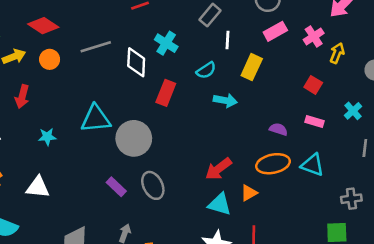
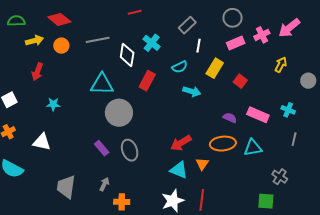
pink cross: (314, 36) -> (262, 35), moved
red square: (313, 85) -> (240, 81), moved
cyan cross: (353, 111) -> (288, 110), turned -32
cyan triangle: (96, 119) -> (102, 84), moved
pink rectangle: (314, 121) -> (258, 115), size x1.5
cyan triangle: (312, 165) -> (253, 148), turned -36
orange triangle: (249, 193) -> (202, 164), turned -32
gray cross: (351, 199) -> (280, 177), turned 35

